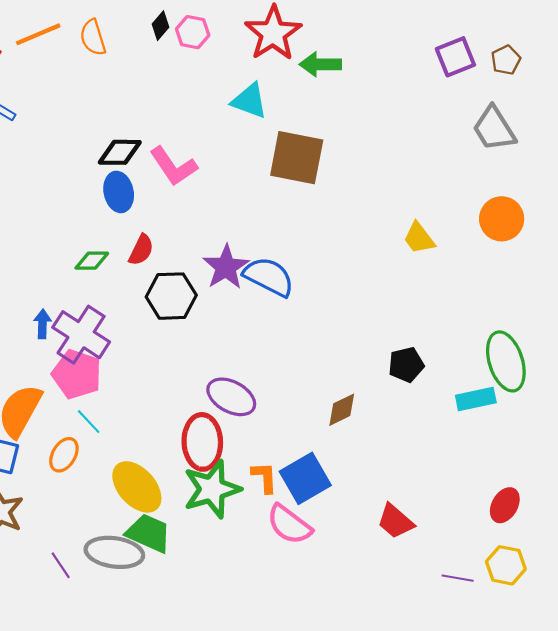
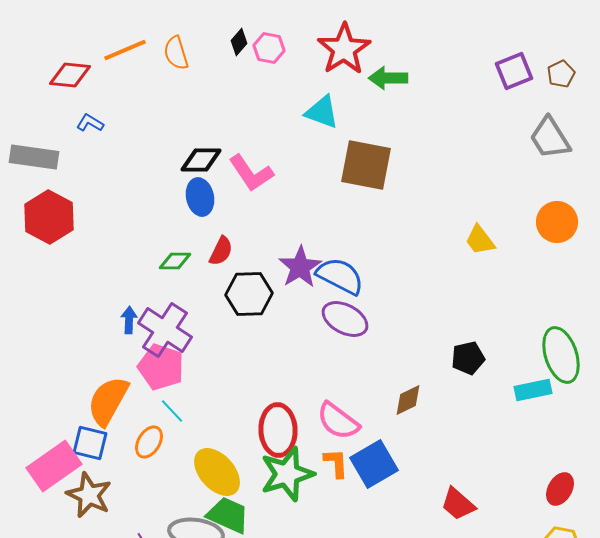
purple ellipse: (231, 397) -> (345, 319), moved
pink semicircle: (289, 525) -> (338, 421), moved

